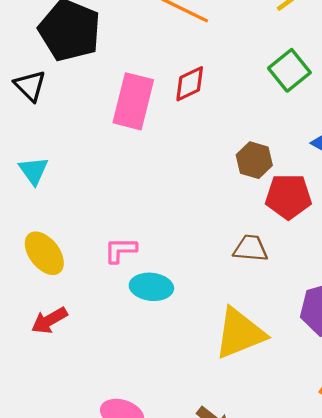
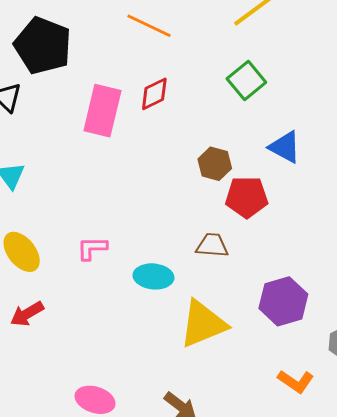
cyan ellipse: (151, 287) -> (153, 276), moved

